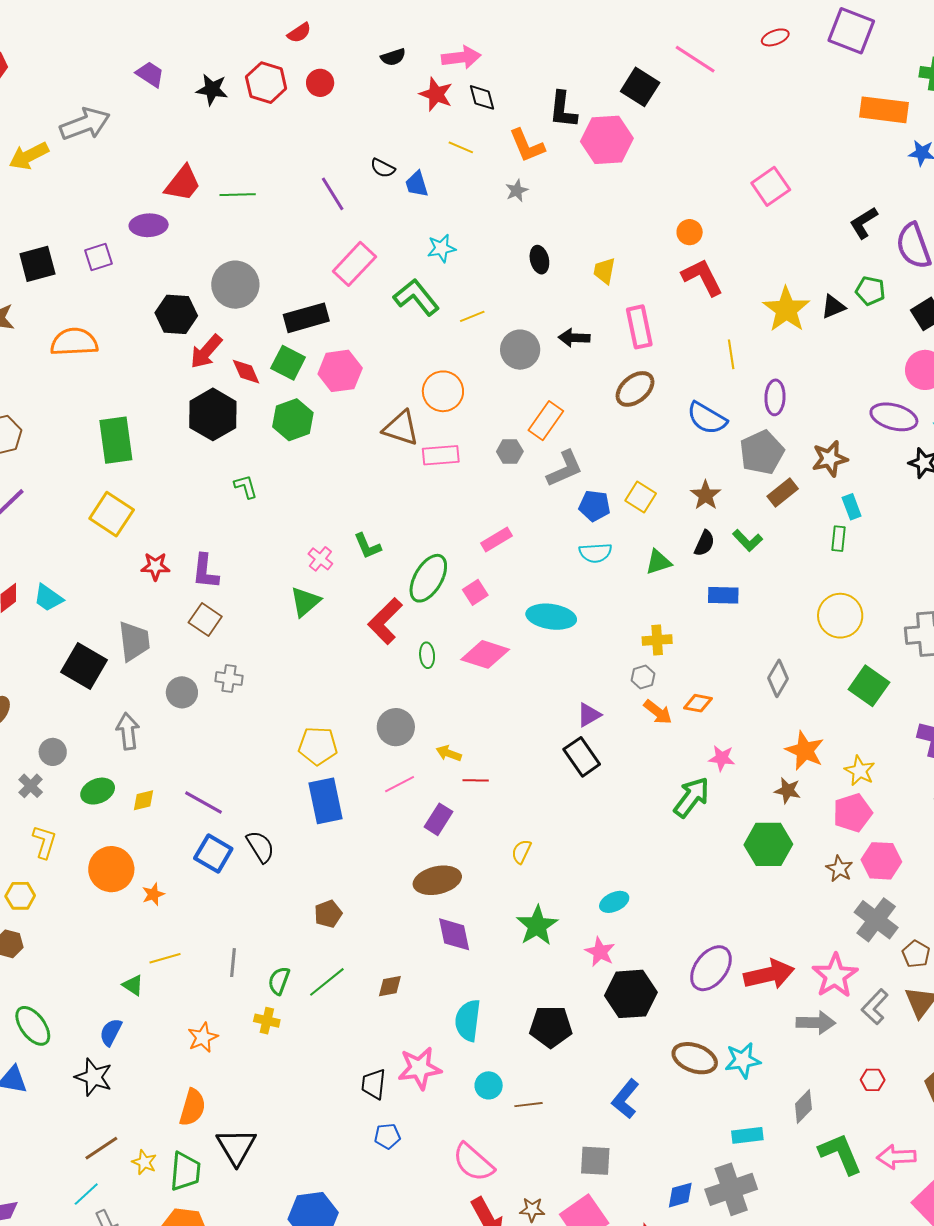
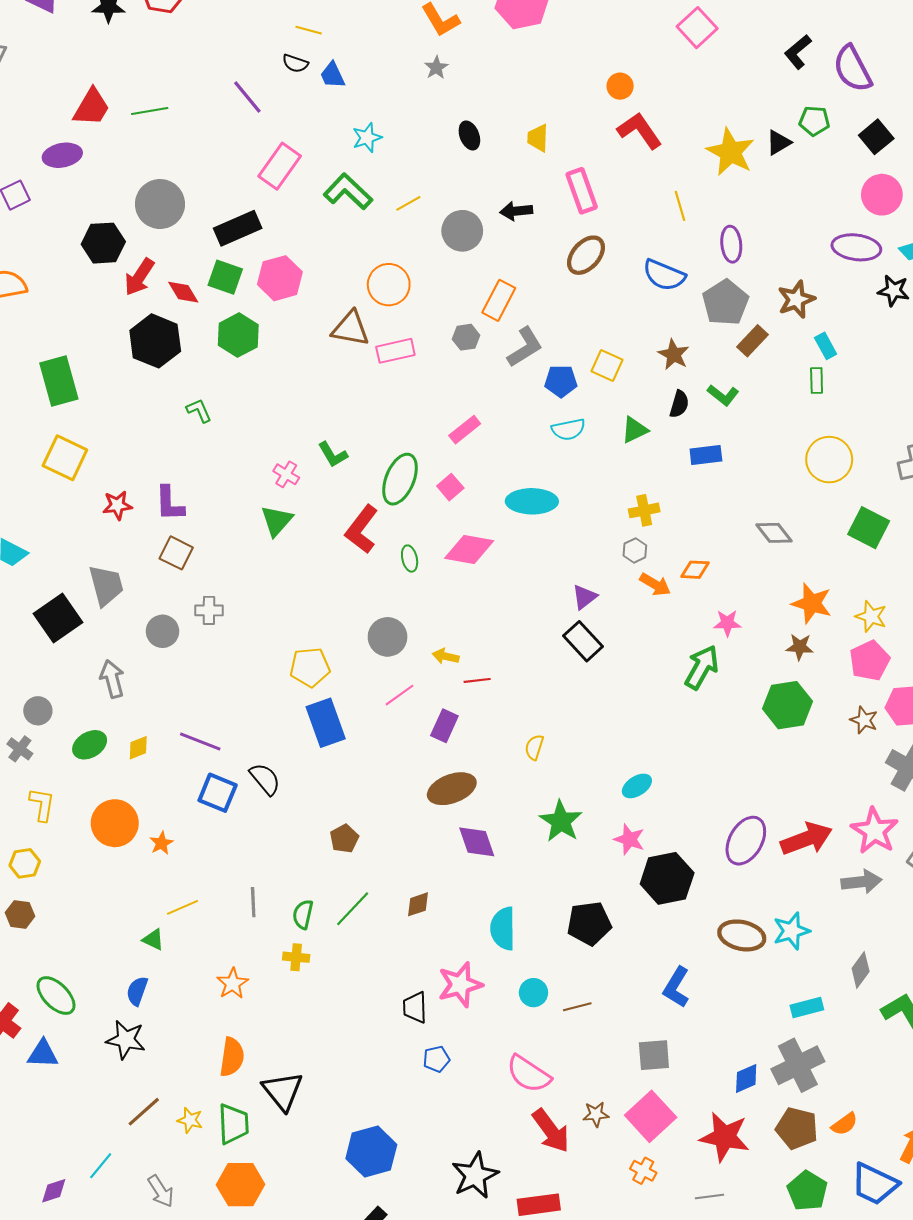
yellow line: (461, 147) -> (309, 30), moved
black square: (84, 666) -> (58, 618), turned 33
gray diamond: (778, 678) -> (774, 533), turned -60
cyan line: (86, 1194) -> (101, 1166), moved

